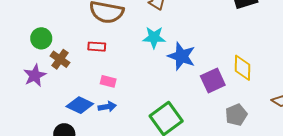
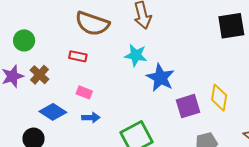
brown cross: (60, 59) -> (40, 75), moved
blue arrow: (107, 107) -> (91, 118), moved

